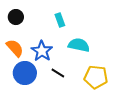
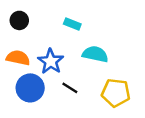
cyan rectangle: (60, 20) -> (72, 24), turned -48
orange semicircle: (15, 48) -> (18, 58), turned -36

